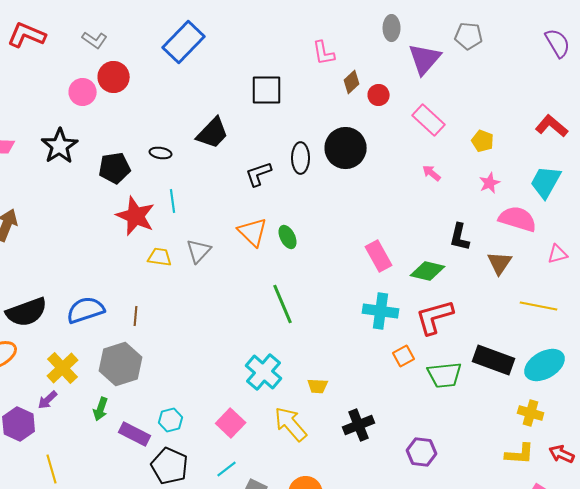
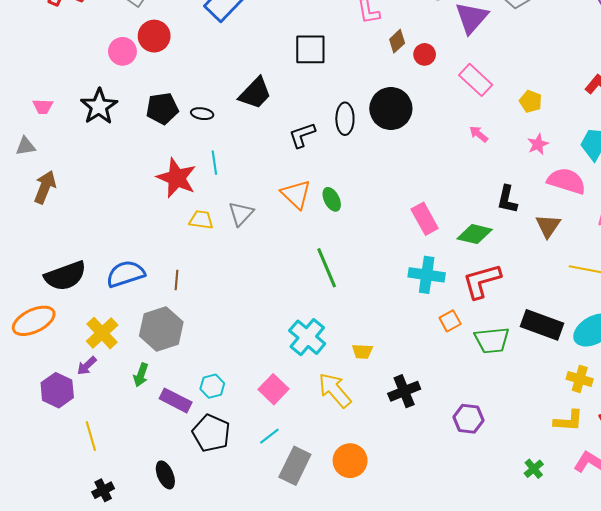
black pentagon: (115, 168) -> (162, 109), moved

